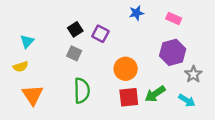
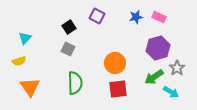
blue star: (136, 13) -> (136, 17), moved
purple square: (100, 34) -> (97, 16), moved
green arrow: (155, 94) -> (154, 77), moved

